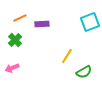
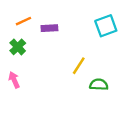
pink arrow: (12, 68) -> (14, 80), turned 88
green semicircle: (84, 72) -> (99, 85), turned -147

